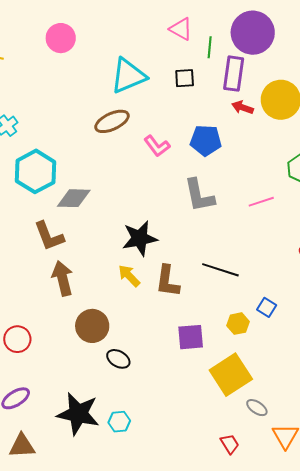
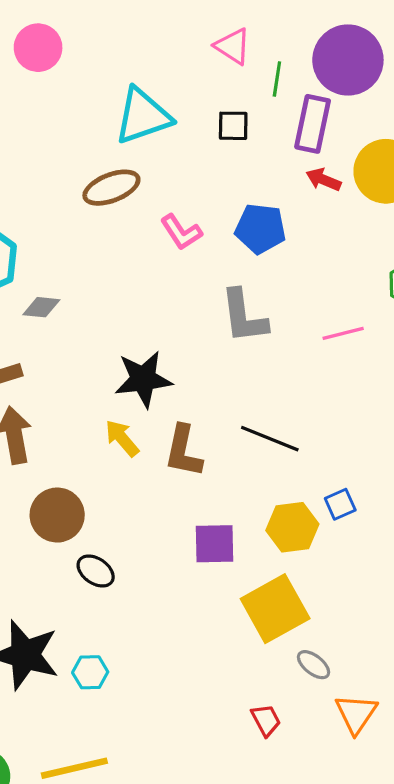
gray diamond: (74, 198) -> (41, 307), size x0.7
blue square: (267, 307) -> (340, 504), turned 30
yellow hexagon: (238, 324) -> (292, 527), size x1.4

